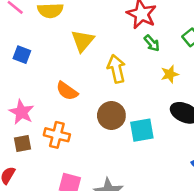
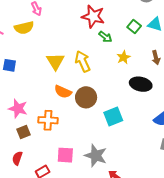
yellow triangle: (83, 41) -> (55, 61), moved
orange semicircle: (67, 91) -> (63, 92), moved
cyan square: (142, 130) -> (113, 117), moved

